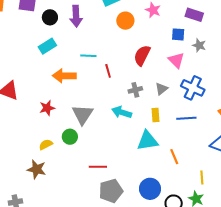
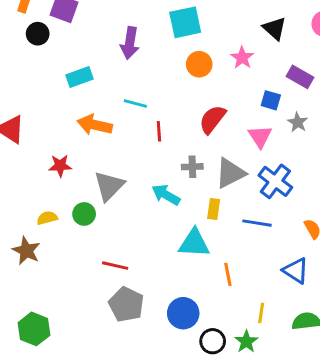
black circle: (50, 17) -> (38, 34), moved
gray triangle: (161, 89) -> (230, 173), size x1.6
gray pentagon: (111, 191) -> (126, 304), turned 30

